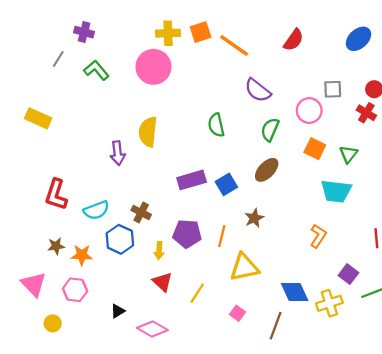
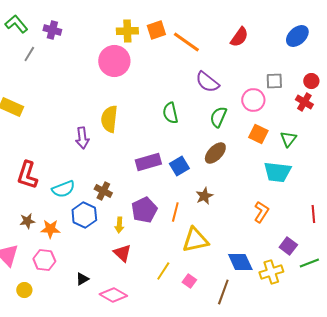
green L-shape: (96, 70) -> (16, 24), moved
purple pentagon: (187, 234) -> (144, 210), turned -30
yellow line: (197, 293) -> (163, 271), moved

